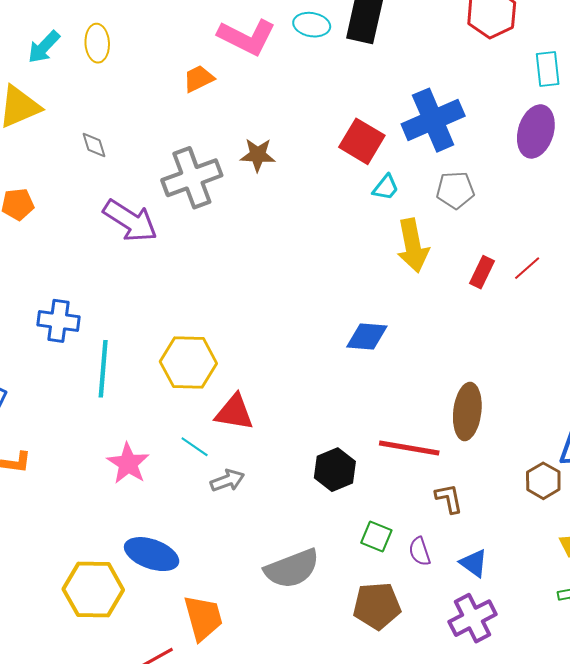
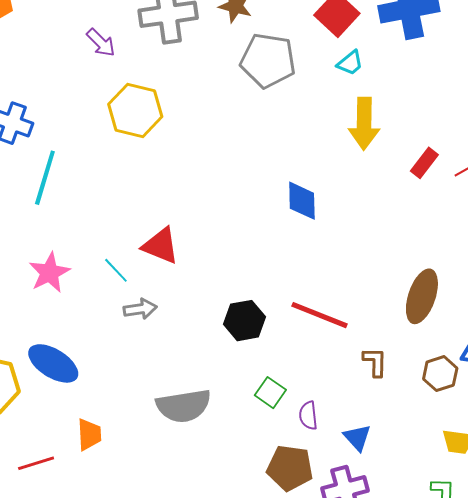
gray pentagon: (455, 190) -> (268, 61), moved, size x1.5
purple arrow: (130, 221) -> (101, 43), size x0.6
blue diamond: (367, 337) -> (302, 201), turned 72
yellow hexagon: (188, 363) -> (135, 110), moved
brown ellipse: (467, 411) -> (422, 296), moved
brown L-shape: (449, 498) -> (375, 362), moved
brown pentagon: (377, 606) -> (290, 468), moved
orange trapezoid: (203, 618) -> (89, 434), size x0.7

